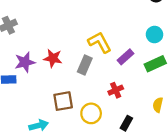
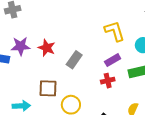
yellow L-shape: (100, 42) -> (115, 31), moved
red cross: (116, 90) -> (108, 81), moved

